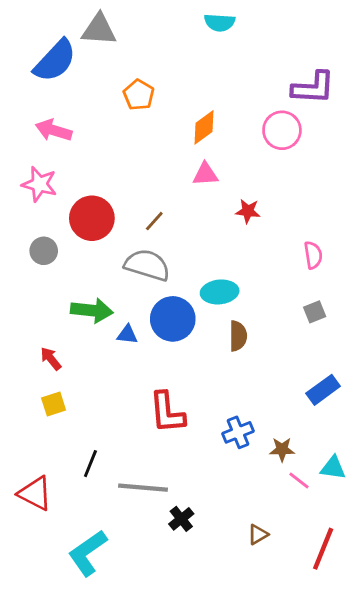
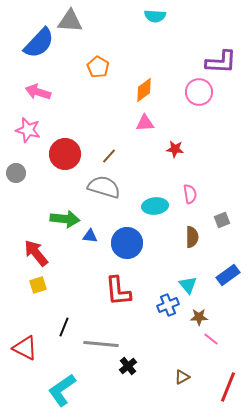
gray circle: (44, 251) -> (16, 173), moved
pink semicircle: (313, 255) -> (190, 194), moved
blue circle: (173, 319) -> (127, 243), moved
brown semicircle: (238, 336) -> (192, 237), moved
red arrow: (51, 359) -> (36, 253), size x1.6
cyan triangle: (333, 468) -> (188, 285), moved, turned 42

